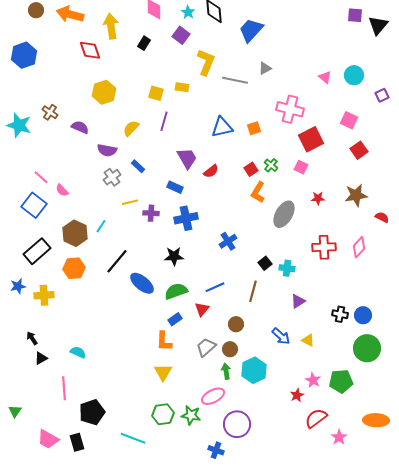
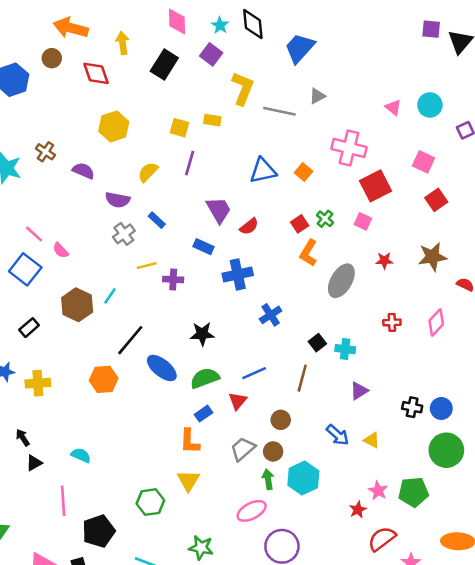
brown circle: (36, 10) -> (52, 58), moved
yellow arrow: (111, 26) -> (123, 43), size x0.7
black rectangle: (144, 43) -> (164, 64), size x1.6
orange square: (254, 128) -> (303, 172), turned -32
blue cross: (186, 218) -> (238, 274), moved
red cross: (324, 247) -> (392, 322), size x0.6
black rectangle: (37, 251) -> (29, 328), size x0.6
orange hexagon: (74, 268) -> (104, 379), moved
green hexagon: (163, 414) -> (150, 502), moved
green star: (191, 415) -> (201, 548), moved

